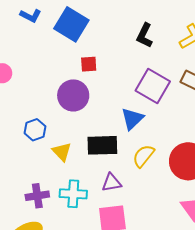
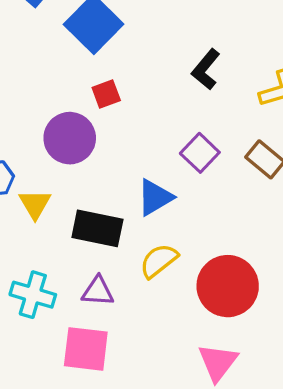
red square: (89, 64) -> (106, 94), turned -30
purple square: (153, 86) -> (200, 153), size x0.7
yellow triangle: (62, 152) -> (35, 204), moved

